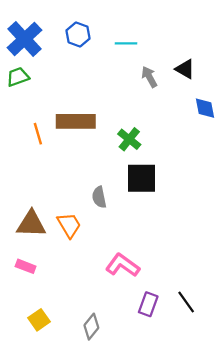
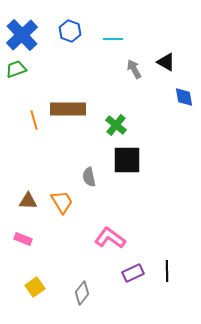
brown triangle: (31, 224) -> (28, 201), size x0.7
black line: (186, 302) -> (167, 271), turned 35
purple rectangle: (148, 304) -> (133, 273), turned 45

